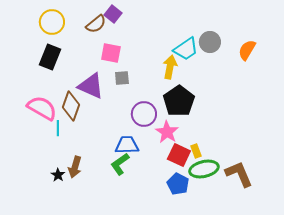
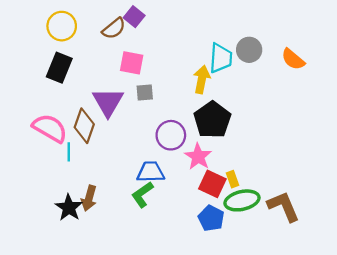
cyan trapezoid: (186, 49) -> (221, 58), turned -52
orange semicircle: (247, 50) -> (293, 59), turned -80
purple triangle: (91, 86) -> (108, 102), turned 36
black star: (58, 175) -> (69, 208), size x1.6

